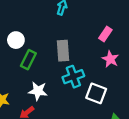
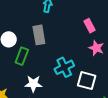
pink rectangle: (105, 34) -> (89, 26), turned -56
gray rectangle: (63, 51) -> (39, 35), moved

